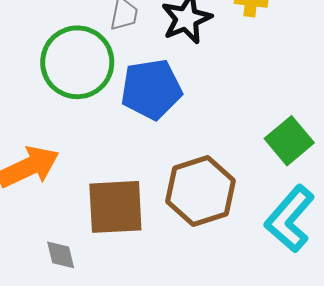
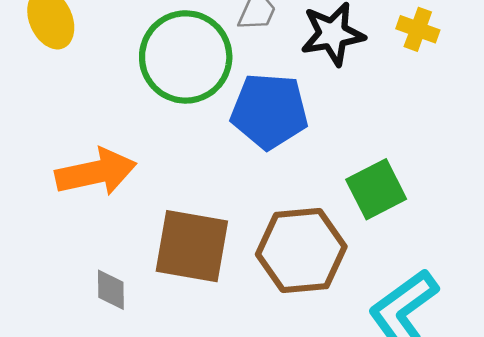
green square: (289, 141) -> (376, 189), moved

